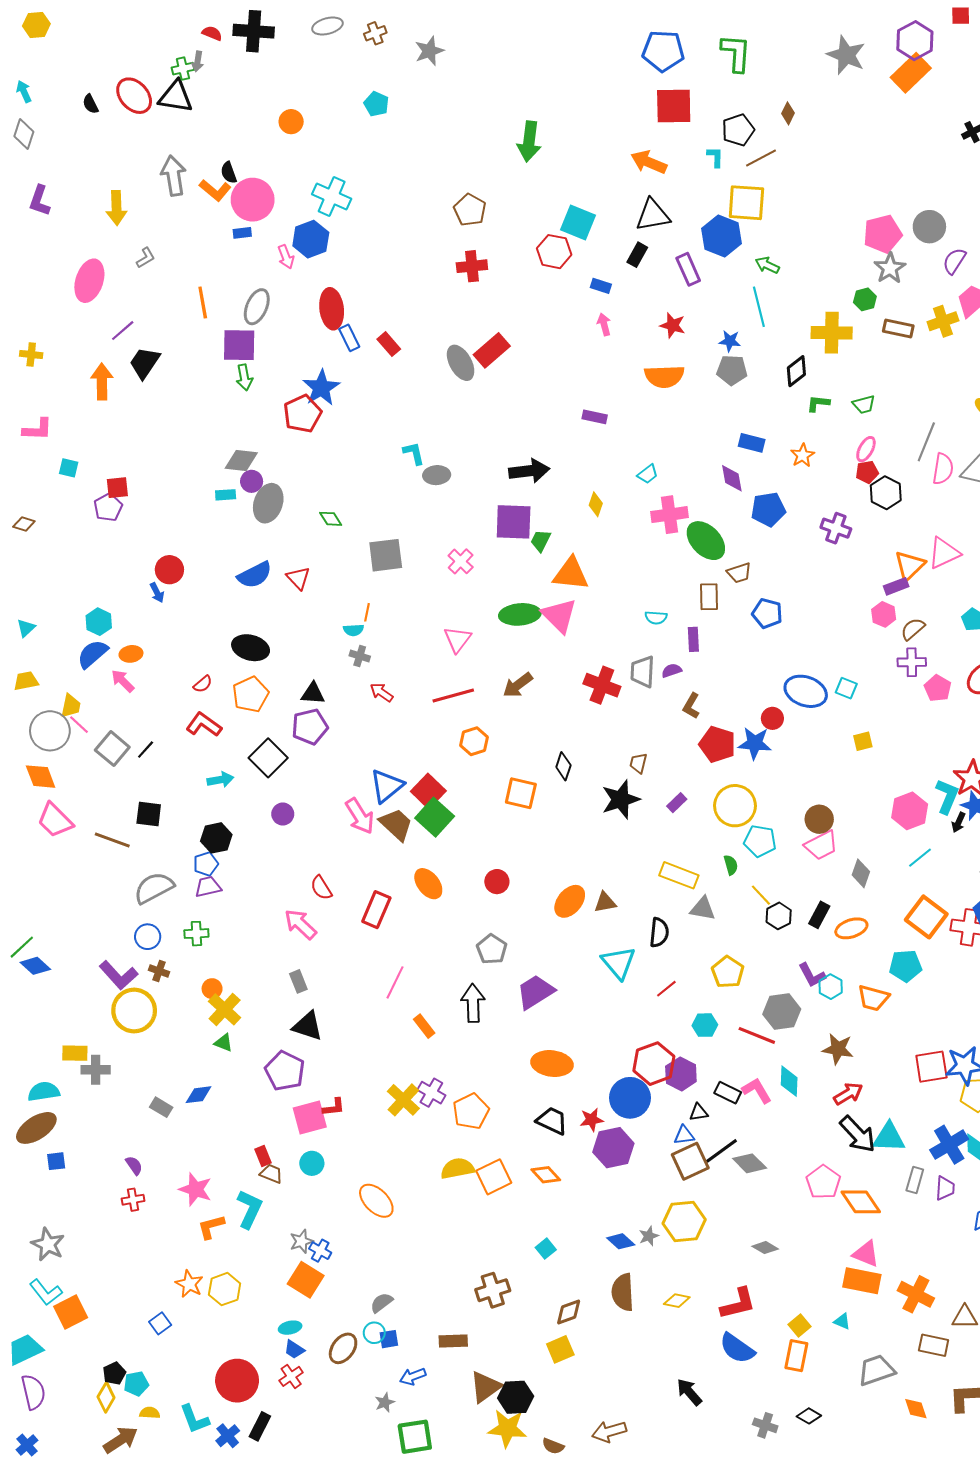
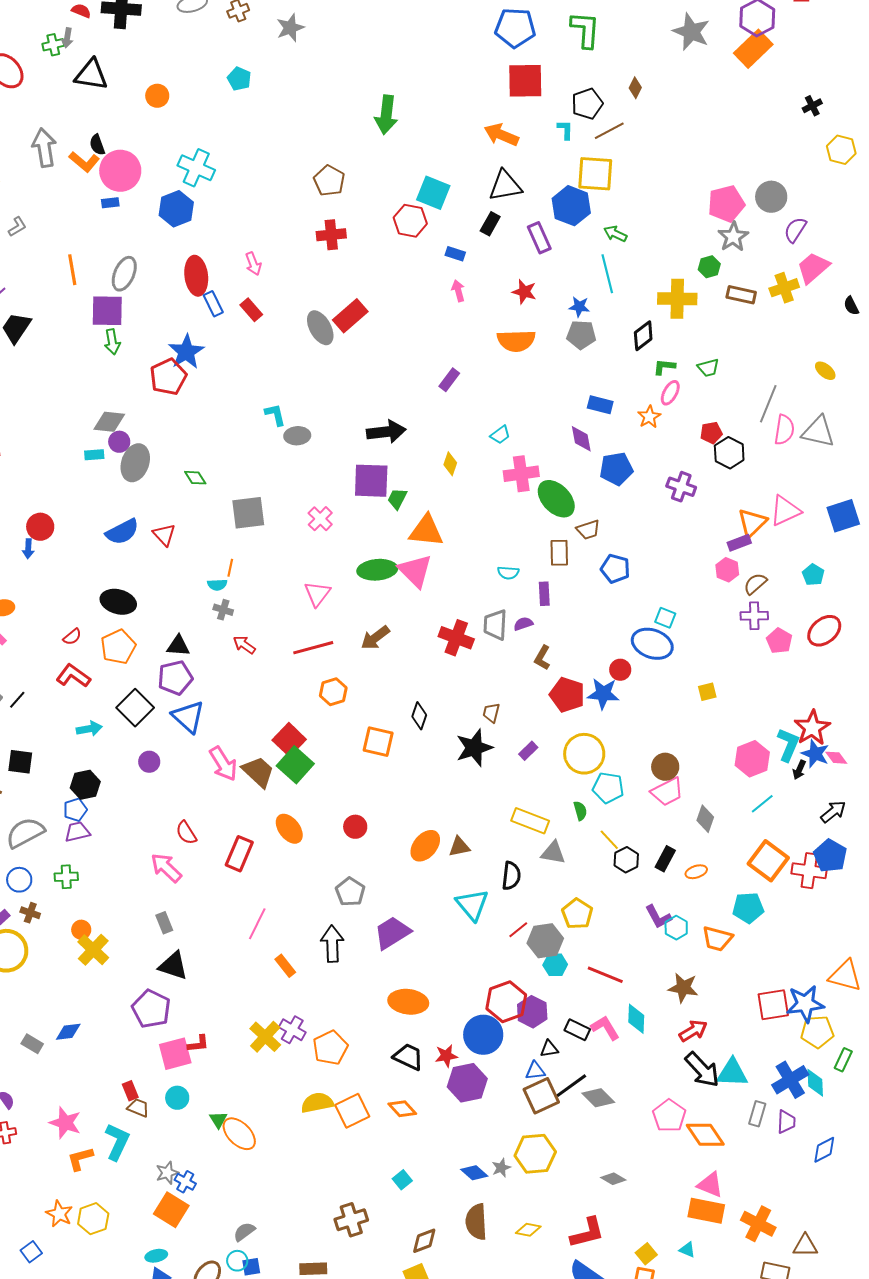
black triangle: (176, 97) -> (91, 75), moved
pink arrow: (286, 257) -> (253, 264), moved
purple rectangle: (595, 417) -> (449, 380), turned -65
pink ellipse: (866, 449) -> (670, 393), moved
blue arrow: (157, 593) -> (28, 549), turned 30
cyan square: (846, 688) -> (665, 618), moved
blue triangle: (387, 786) -> (188, 717), moved, turned -39
orange ellipse: (851, 928) -> (696, 872), size x0.7
gray hexagon: (782, 1012) -> (545, 941), moved
green triangle: (224, 1043) -> (218, 1120), moved, turned 36

